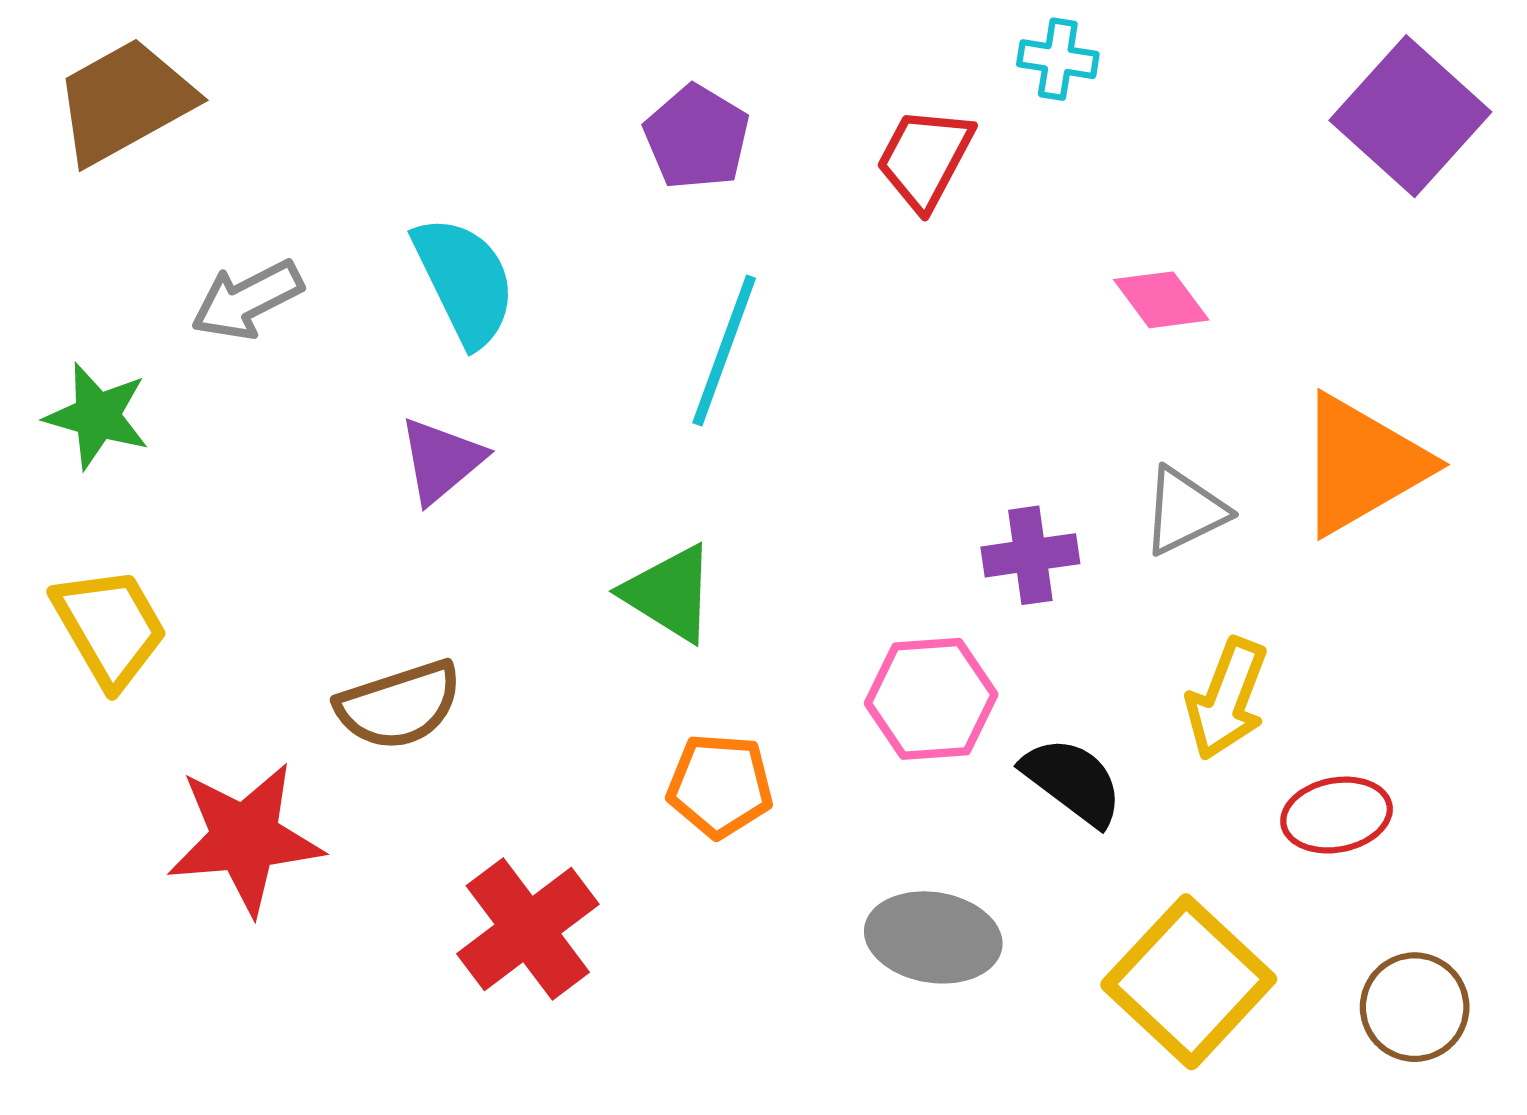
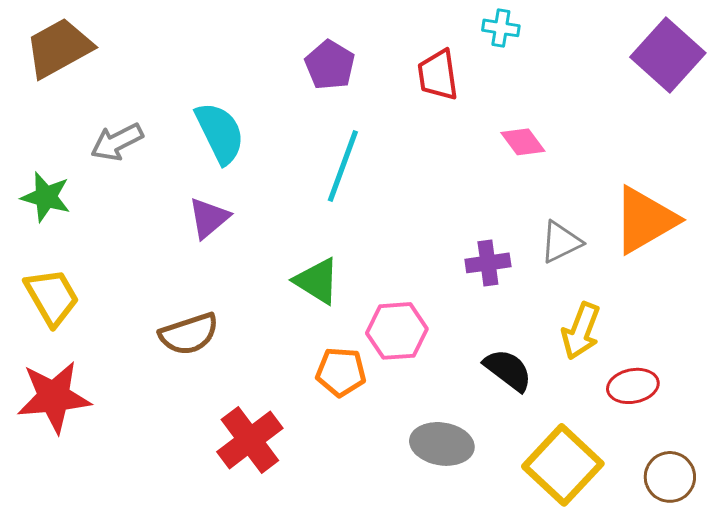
red trapezoid: (925, 158) -> (438, 75), turned -36
pink diamond: (1161, 300) -> (523, 142), moved
pink hexagon: (931, 699) -> (397, 331), moved
red star: (245, 838) -> (54, 397), moved

